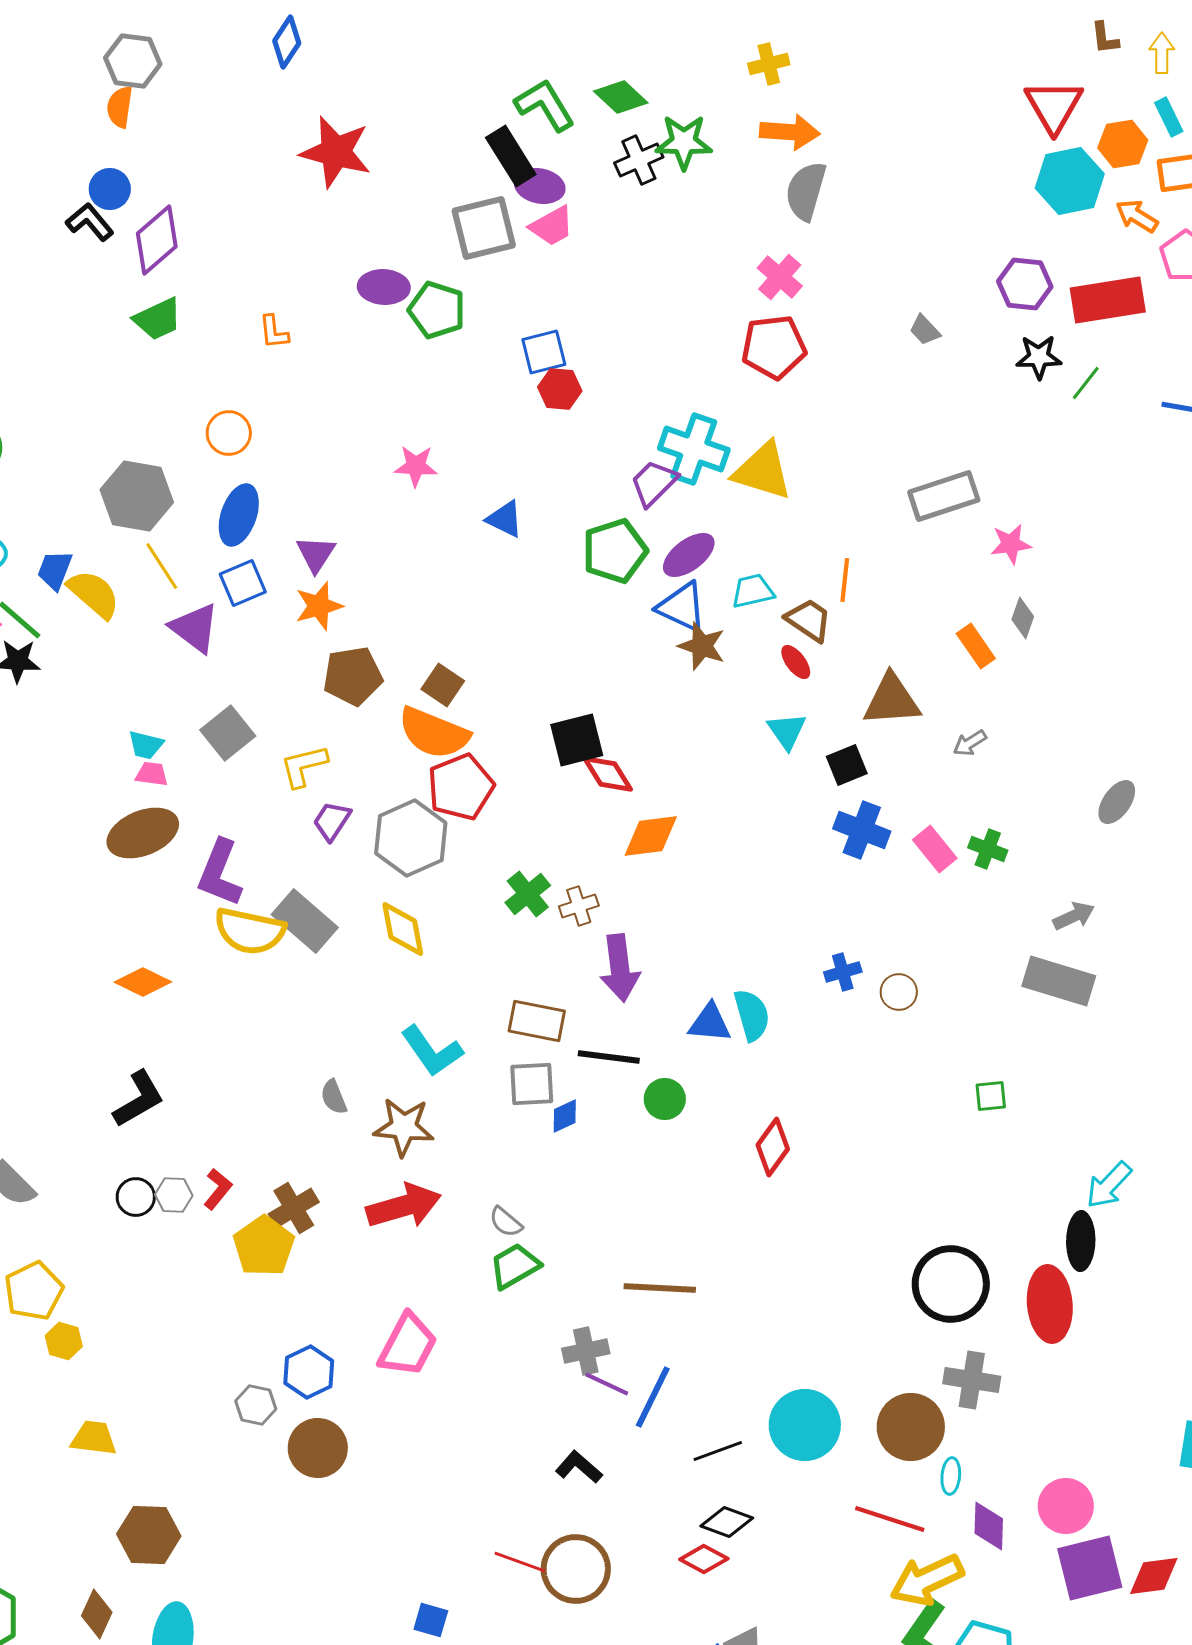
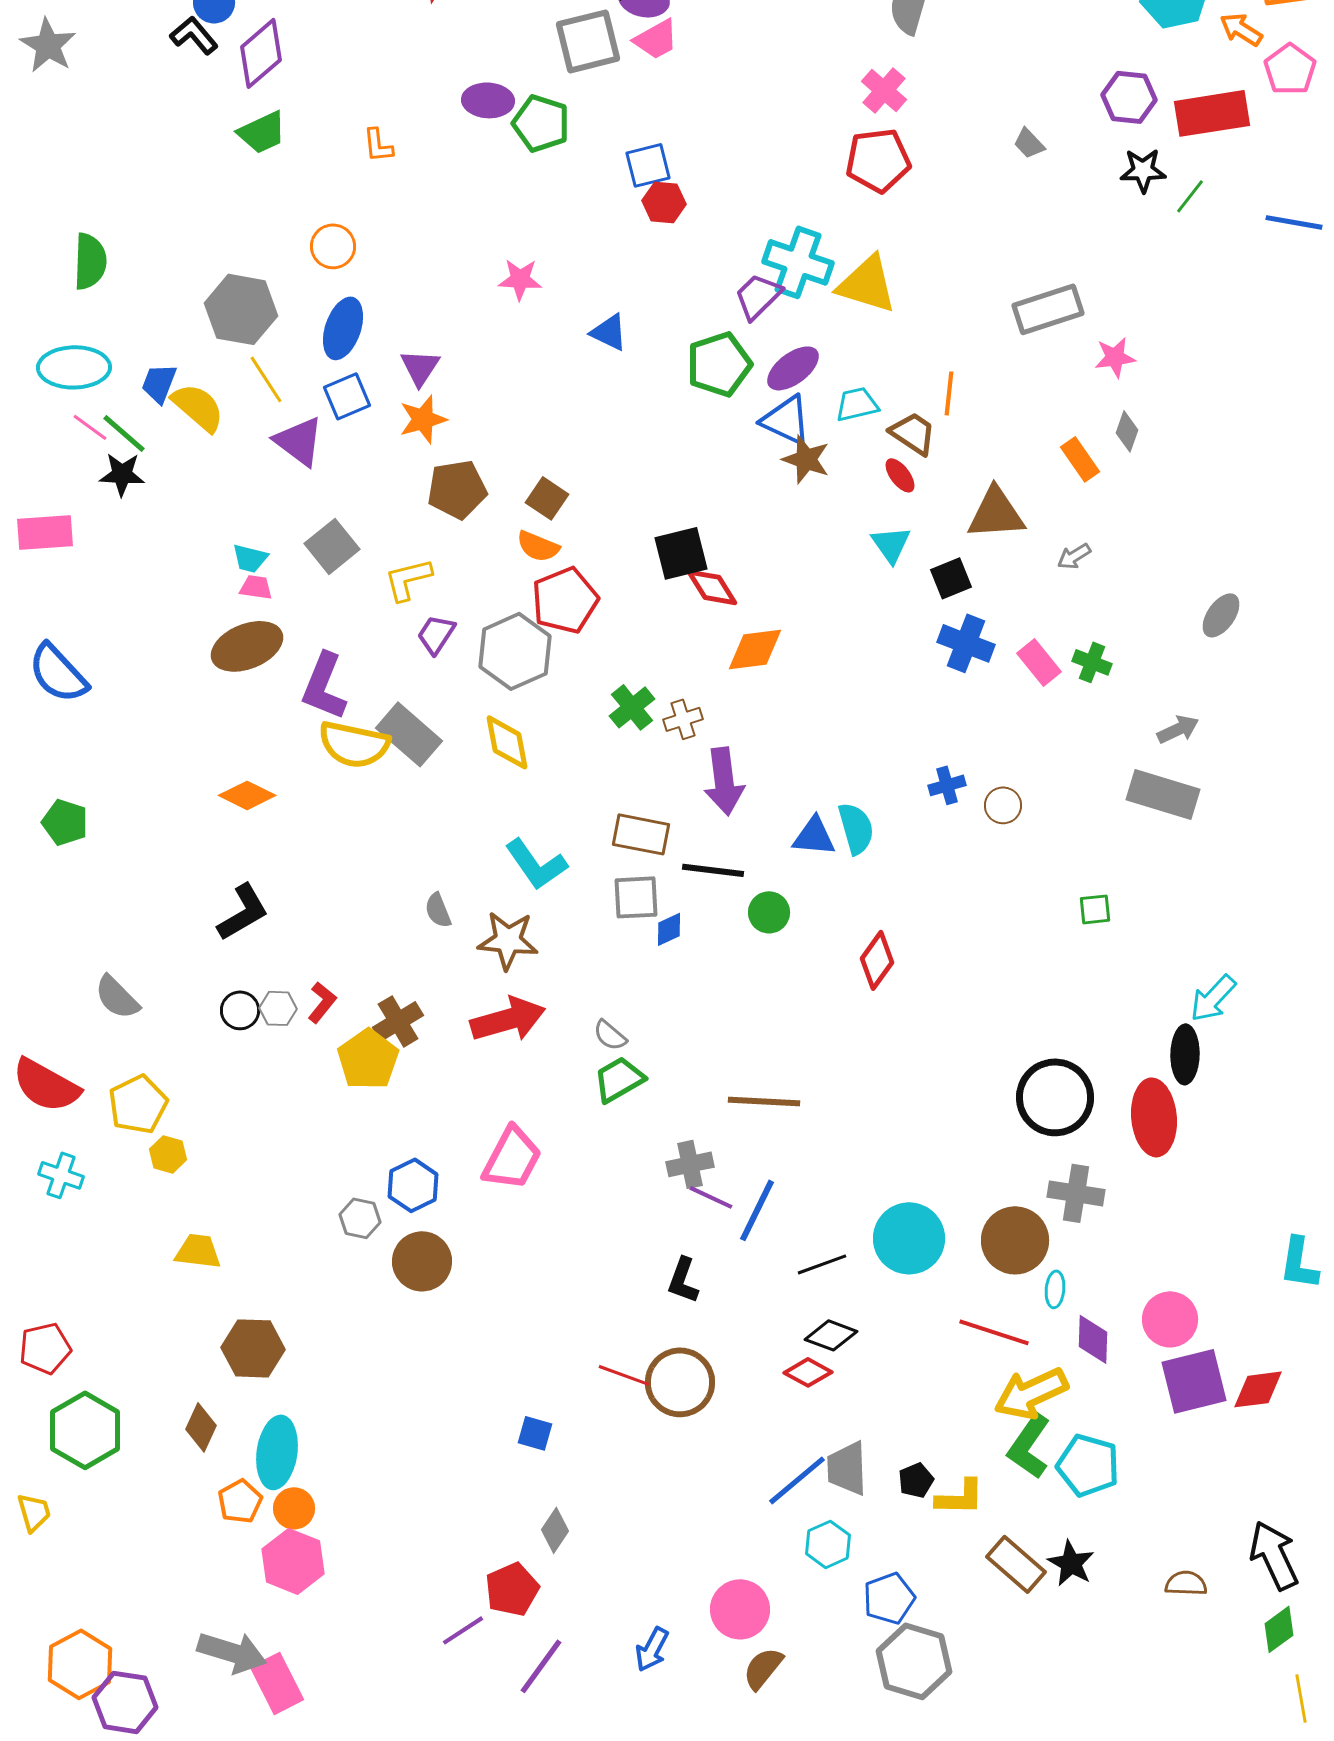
orange semicircle: (434, 733) -> (538, 546), size x0.6
black L-shape: (579, 1467) -> (683, 1280), turned -111

